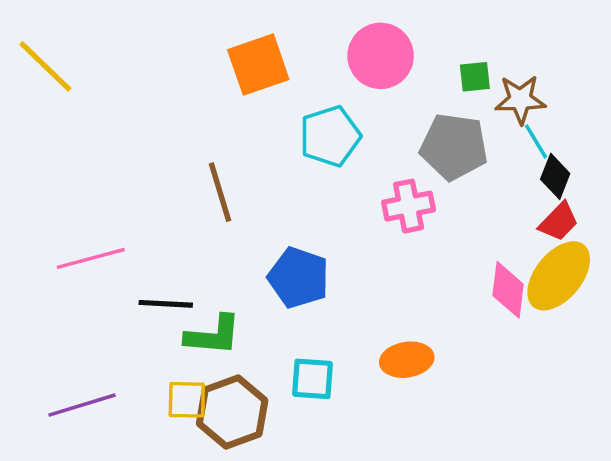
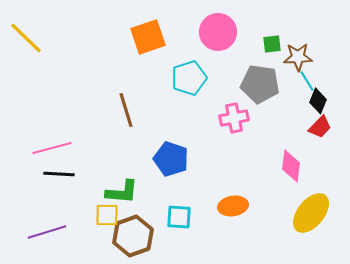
yellow ellipse: (559, 276) -> (311, 213), moved
black line: (166, 304) -> (59, 174), moved
yellow square: (187, 400) -> (107, 215), moved

